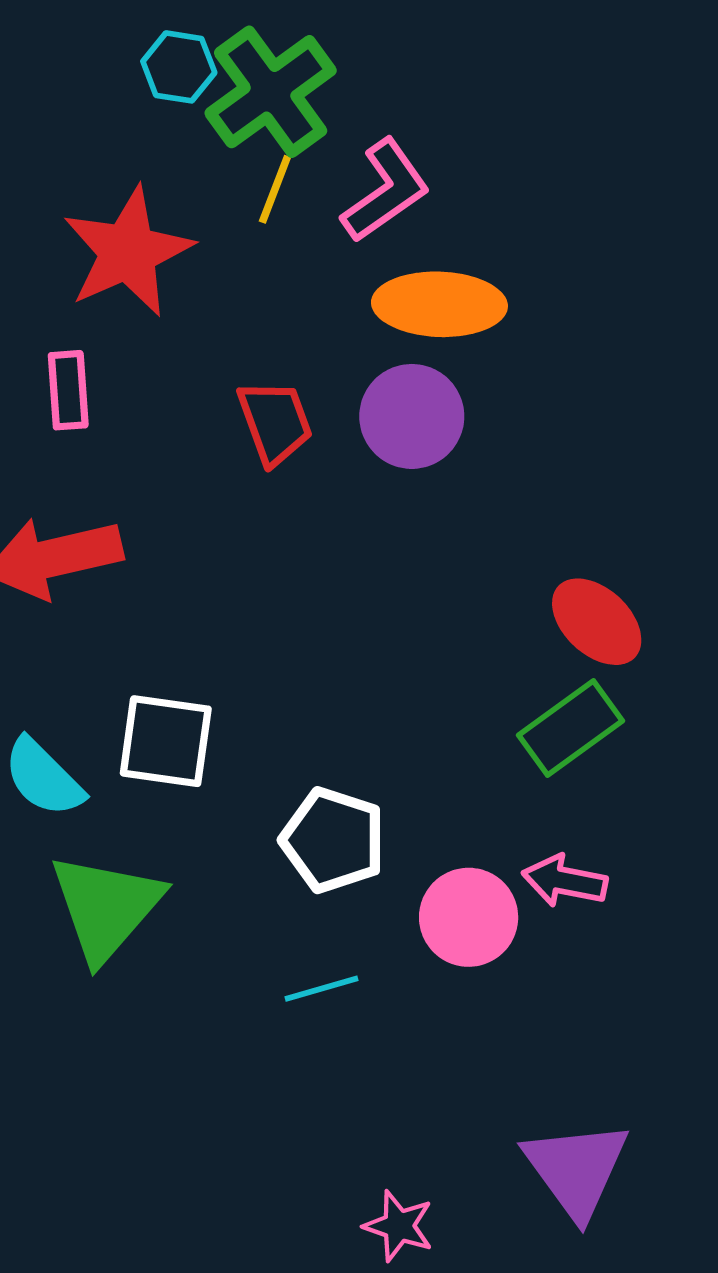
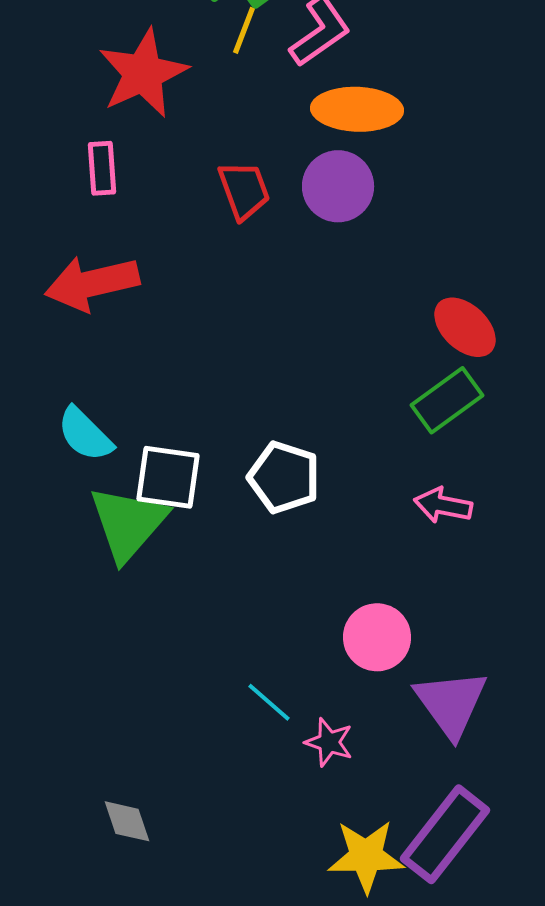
white square: (166, 741) -> (168, 477), moved
pink circle: (469, 917) -> (377, 637), moved
cyan line: (322, 989) -> (269, 702), moved, turned 57

